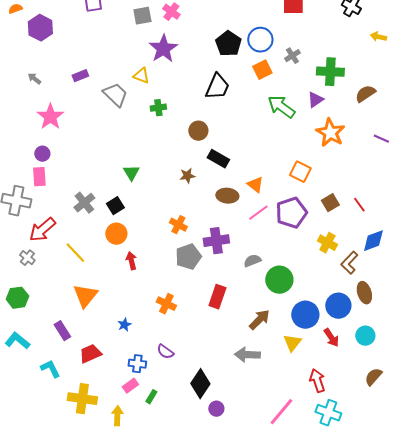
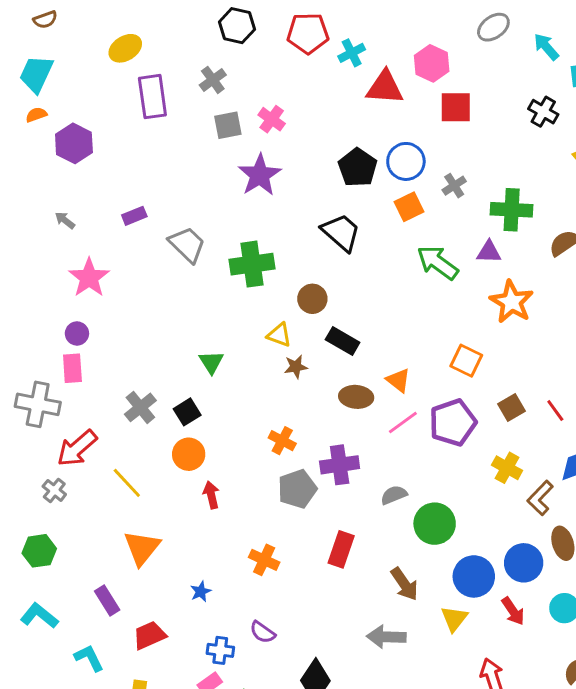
yellow triangle: (141, 76) -> (279, 335), moved
black trapezoid: (217, 87) -> (341, 232), turned -72
purple triangle: (315, 100) -> (489, 252), turned 36
green cross: (158, 108) -> (252, 264), size x1.8
brown arrow: (259, 320) -> (404, 584), turned 100

